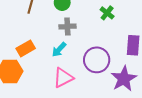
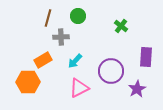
gray cross: (67, 27) -> (61, 37), moved
purple star: (124, 79) -> (137, 89), size x0.7

